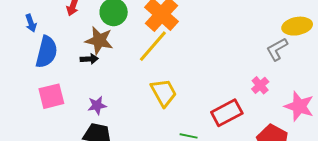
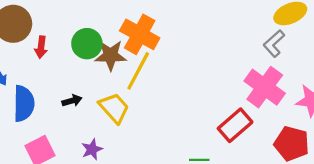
brown star: (99, 40) -> (111, 55), moved
pink cross: (260, 85) -> (265, 87), size x2.0
yellow trapezoid: (164, 93) -> (114, 108), moved

